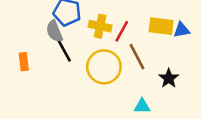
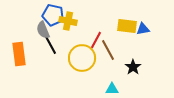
yellow cross: (100, 26) -> (68, 21), moved
red line: (122, 31) -> (96, 40), moved
orange rectangle: (24, 62) -> (19, 54), size x1.6

